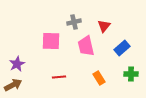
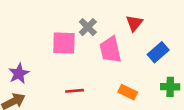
gray cross: (74, 22) -> (88, 27), moved, turned -32
orange rectangle: (99, 78) -> (128, 92), turned -32

